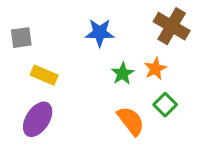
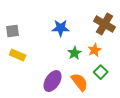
yellow rectangle: (44, 75) -> (18, 55), moved
purple ellipse: (38, 119) -> (53, 81), moved

